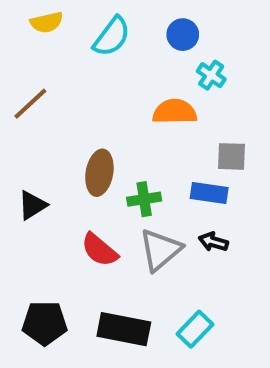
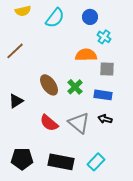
gray square: (232, 156) -> (107, 69), moved
brown ellipse: (99, 173) -> (49, 85), turned -45
green cross: (144, 199) -> (75, 87), moved, turned -35
gray triangle: (160, 250) -> (79, 123), turned -40

